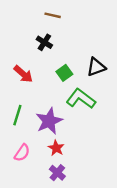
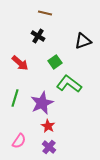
black triangle: (96, 67) -> (83, 41), moved
pink semicircle: (22, 153) -> (19, 141), moved

